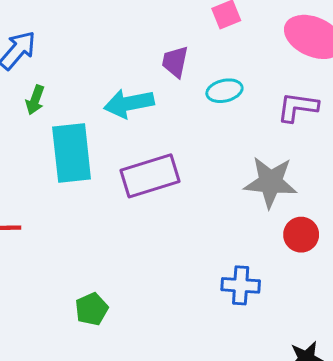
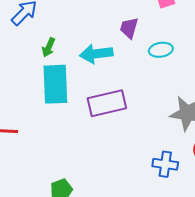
green arrow: (35, 100) -> (49, 47), moved
blue cross: (241, 285) -> (165, 164), moved

